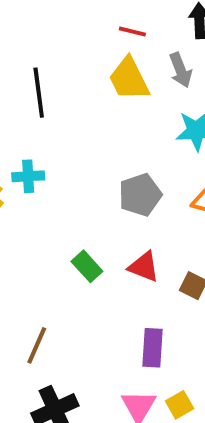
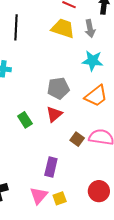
yellow trapezoid: (129, 79) -> (63, 28), turned 125
red triangle: (144, 267) -> (54, 114), moved, turned 48

